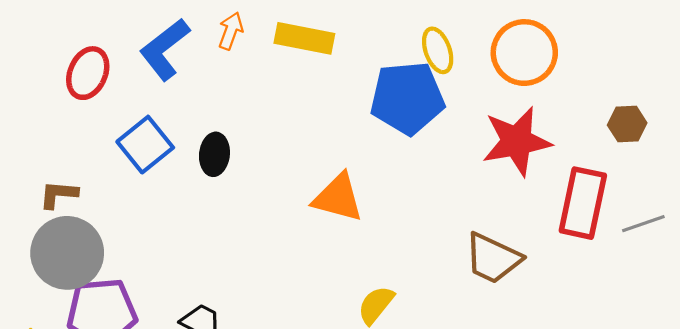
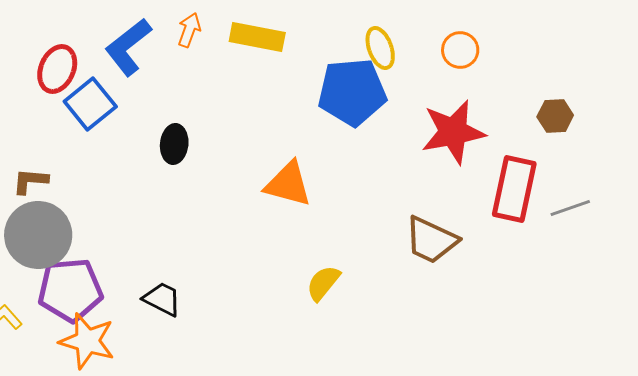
orange circle: (524, 53) -> (460, 50), size x0.6
blue square: (145, 145) -> (90, 104), moved

